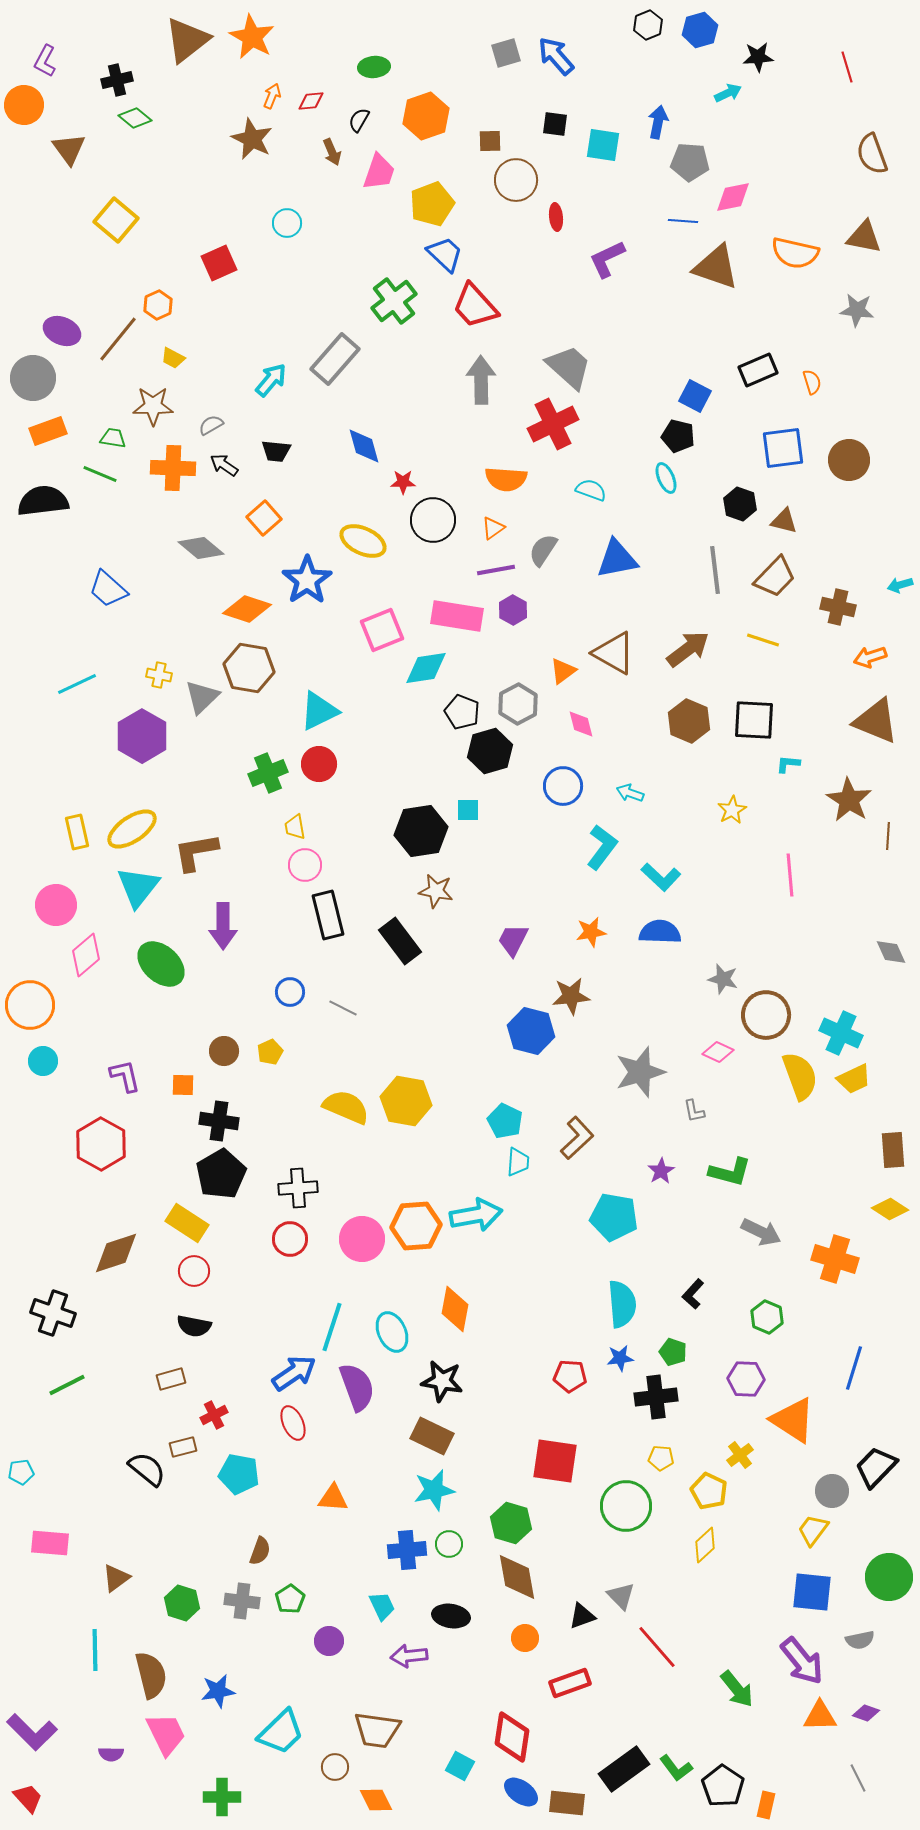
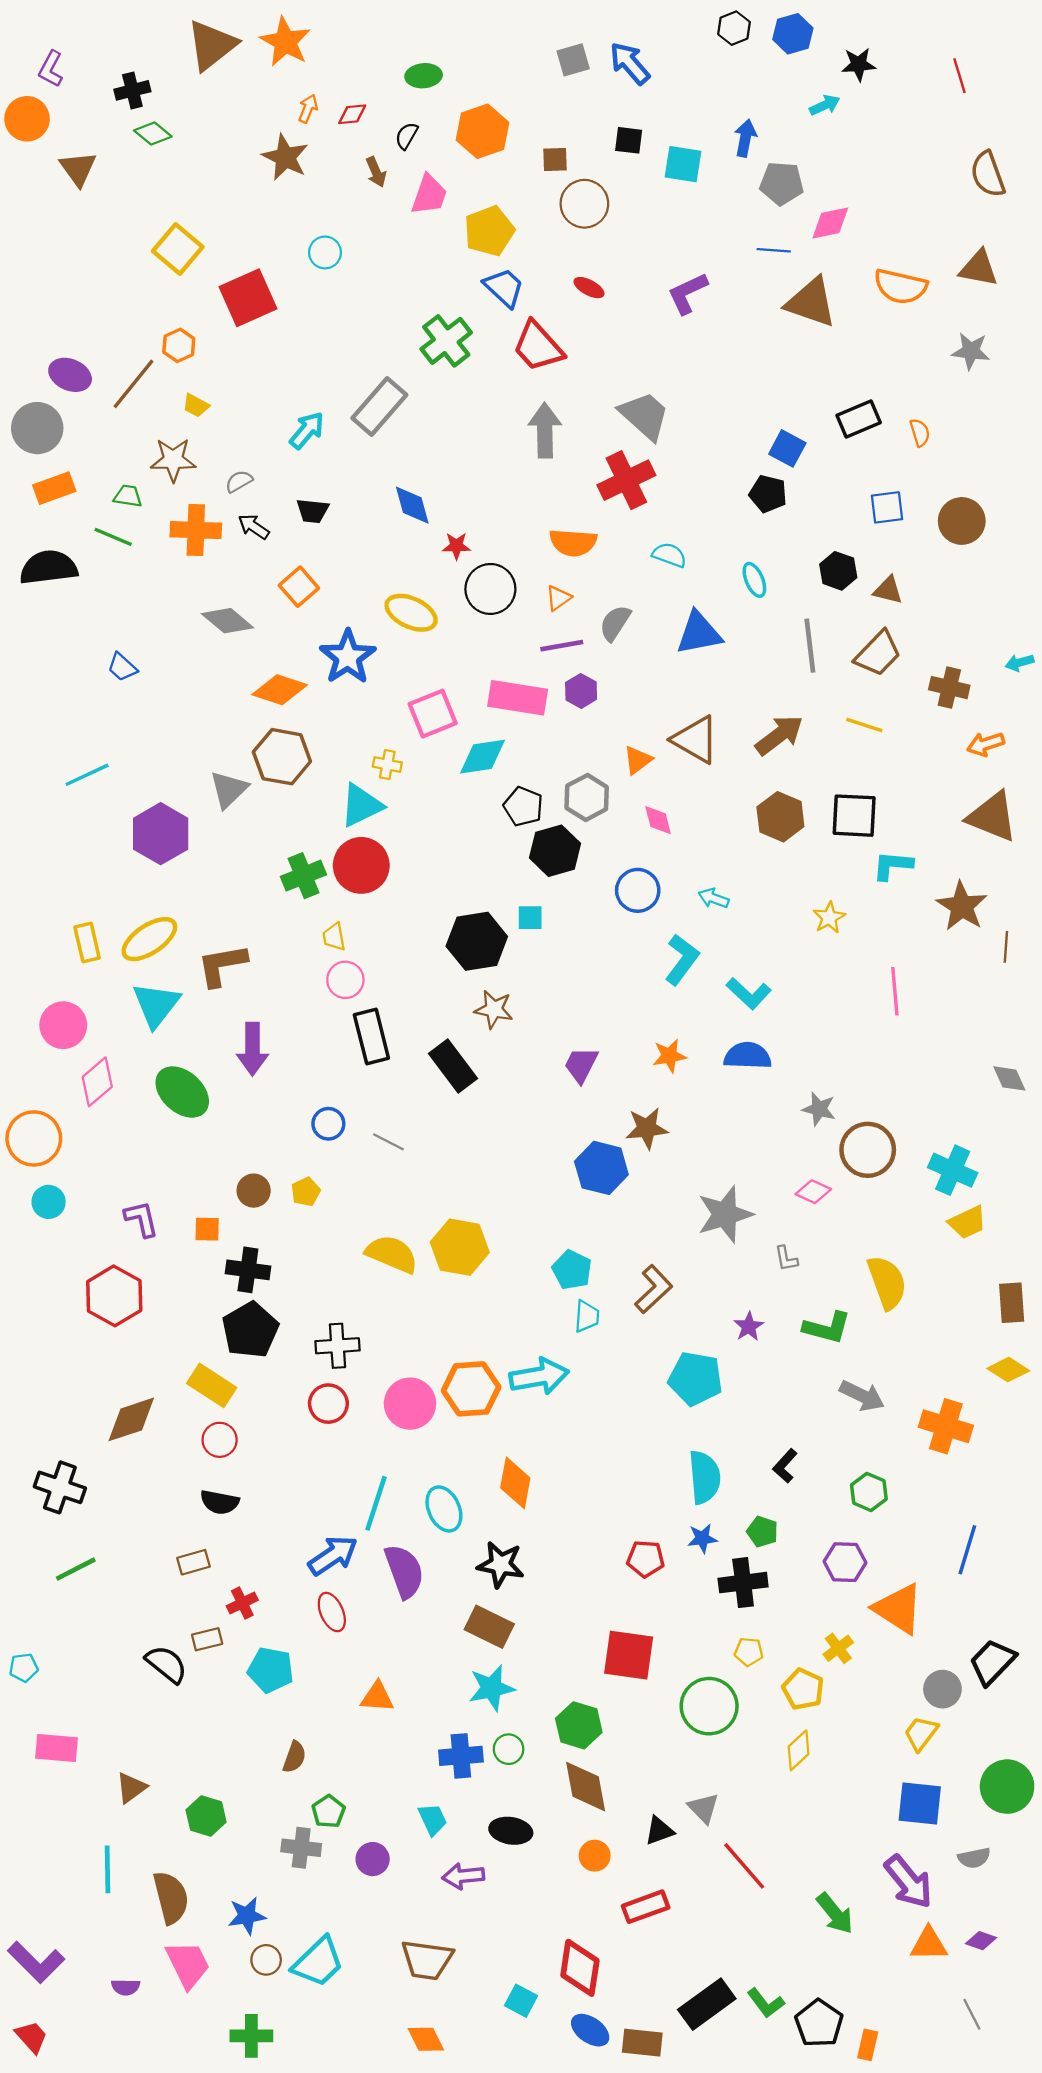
red ellipse: (556, 217) -> (589, 288), moved, turned -56
yellow square: (116, 220) -> (178, 249), moved
red square: (219, 263) -> (248, 298), size x1.4
blue square: (783, 448) -> (887, 507), size x0.7
cyan ellipse: (666, 478) -> (754, 580), moved
blue trapezoid: (108, 589) -> (122, 667), size x0.7
yellow cross: (159, 675) -> (387, 765), moved
red circle: (319, 764) -> (361, 865), size x1.4
cyan L-shape: (788, 764) -> (893, 865), size x1.5
yellow semicircle: (800, 1076) -> (887, 1282), moved
gray cross: (242, 1601) -> (301, 1848), moved
brown circle: (335, 1767) -> (266, 1960), moved

